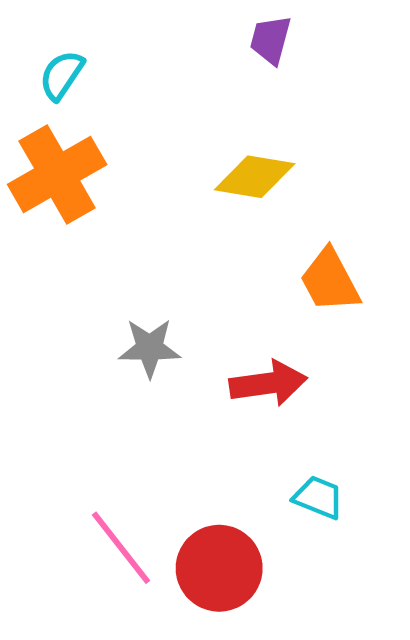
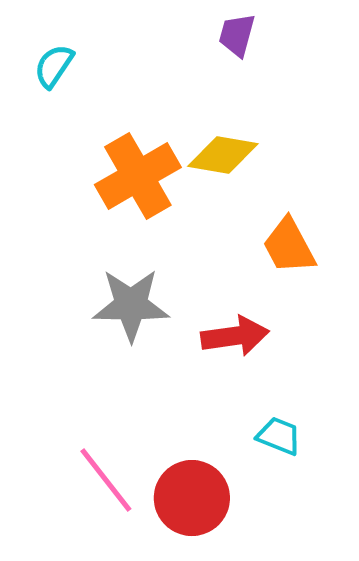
orange cross: (57, 174) -> (138, 176), moved
gray star: (150, 348) -> (131, 305), size x1.4

